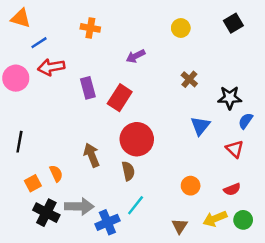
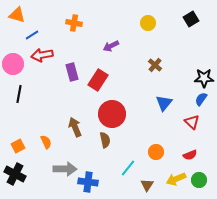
black star: (230, 98) -> (204, 78), moved
black line: (19, 142) -> (19, 94), moved
orange square: (33, 183) -> (18, 146), moved
cyan line: (136, 205) -> (128, 168), moved
black cross: (46, 213) -> (15, 174), moved
blue cross: (107, 222) -> (88, 182), turned 30

